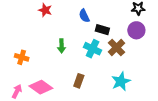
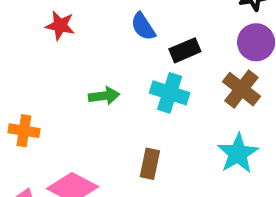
black rectangle: (102, 30) -> (185, 50), turned -32
green arrow: (62, 46) -> (104, 96), turned -88
brown cross: (117, 47) -> (241, 89), moved

